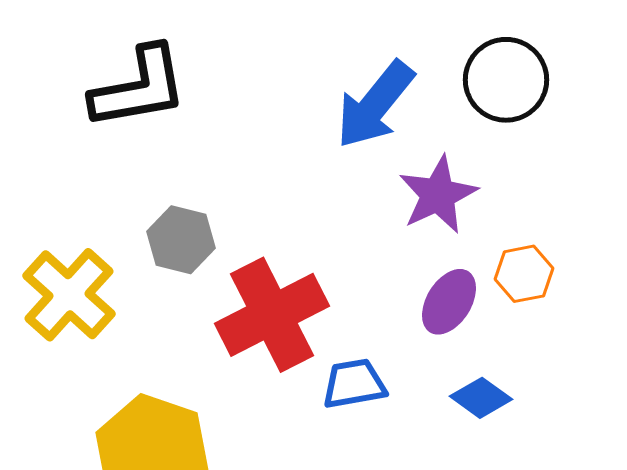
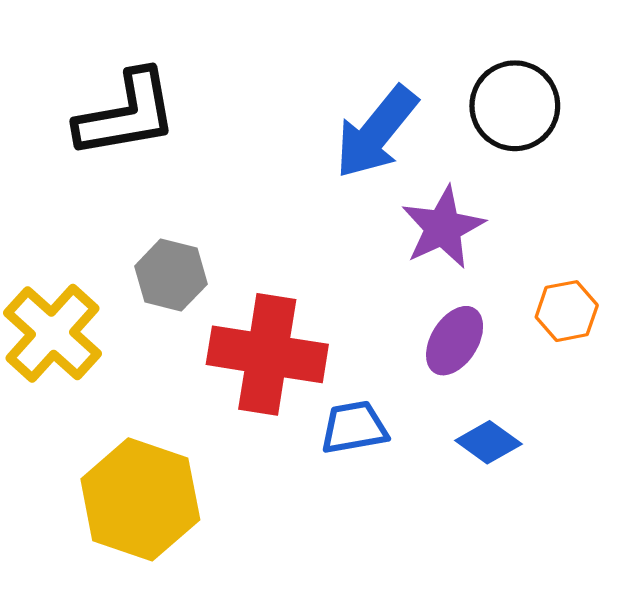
orange hexagon: (524, 274) -> (567, 311), moved
red cross: (272, 315) -> (267, 354), turned 36

